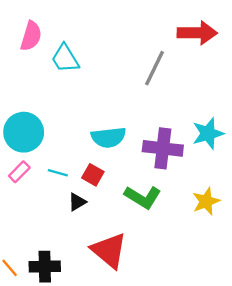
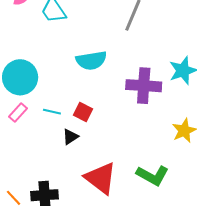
cyan semicircle: (108, 137) -> (91, 60), moved
green L-shape: (143, 197) -> (153, 175), moved

